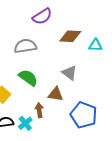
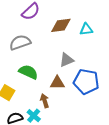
gray triangle: (69, 73) -> (67, 60), turned -49
blue pentagon: (84, 115) -> (86, 82), moved

